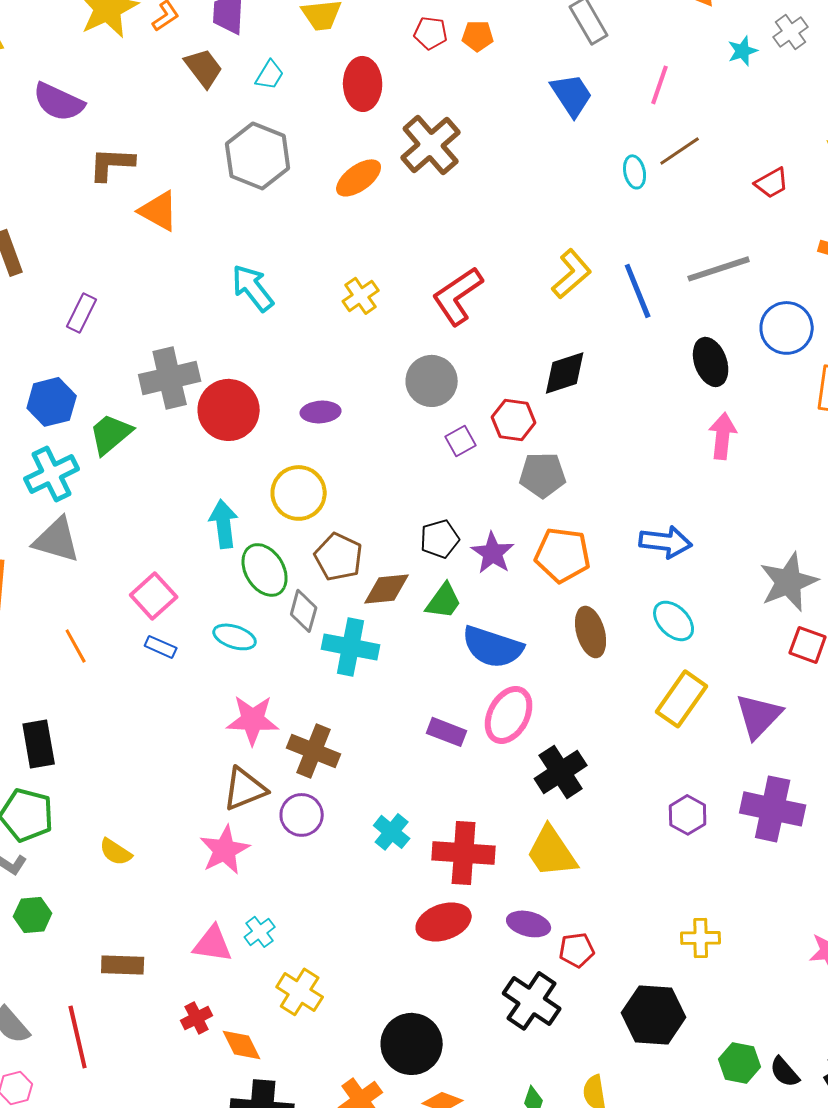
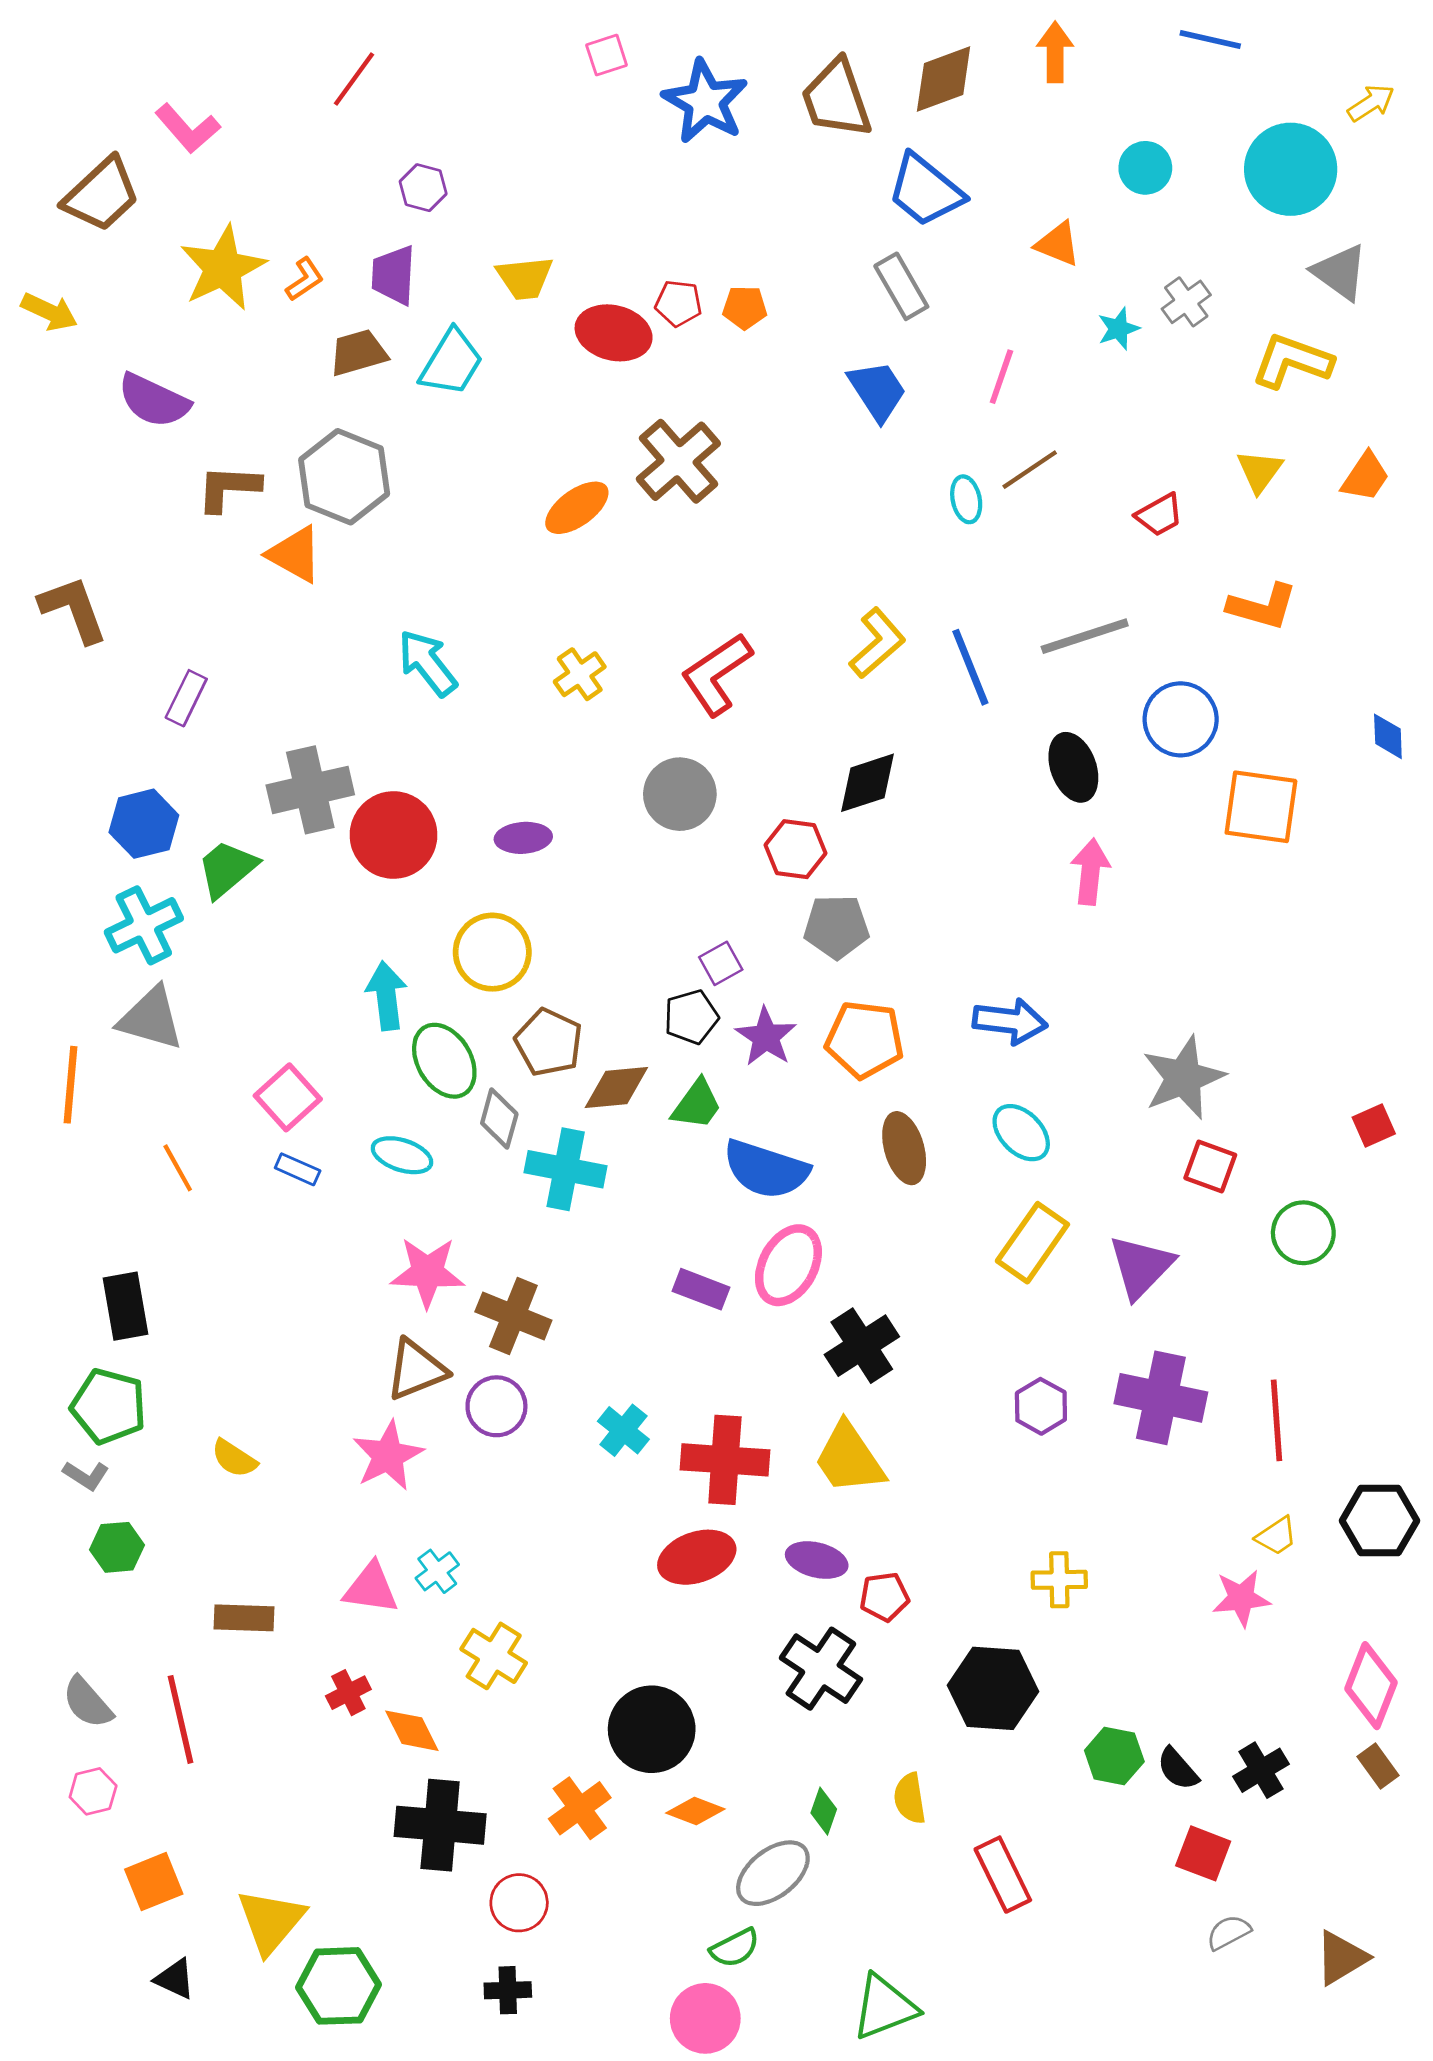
brown trapezoid: (204, 68) -> (358, 353), turned -69
cyan trapezoid: (270, 75) -> (451, 363), size x1.6
red ellipse: (363, 84) -> (614, 333), moved, turned -75
gray hexagon: (258, 156) -> (344, 477), moved
purple square: (461, 441) -> (721, 963), moved

